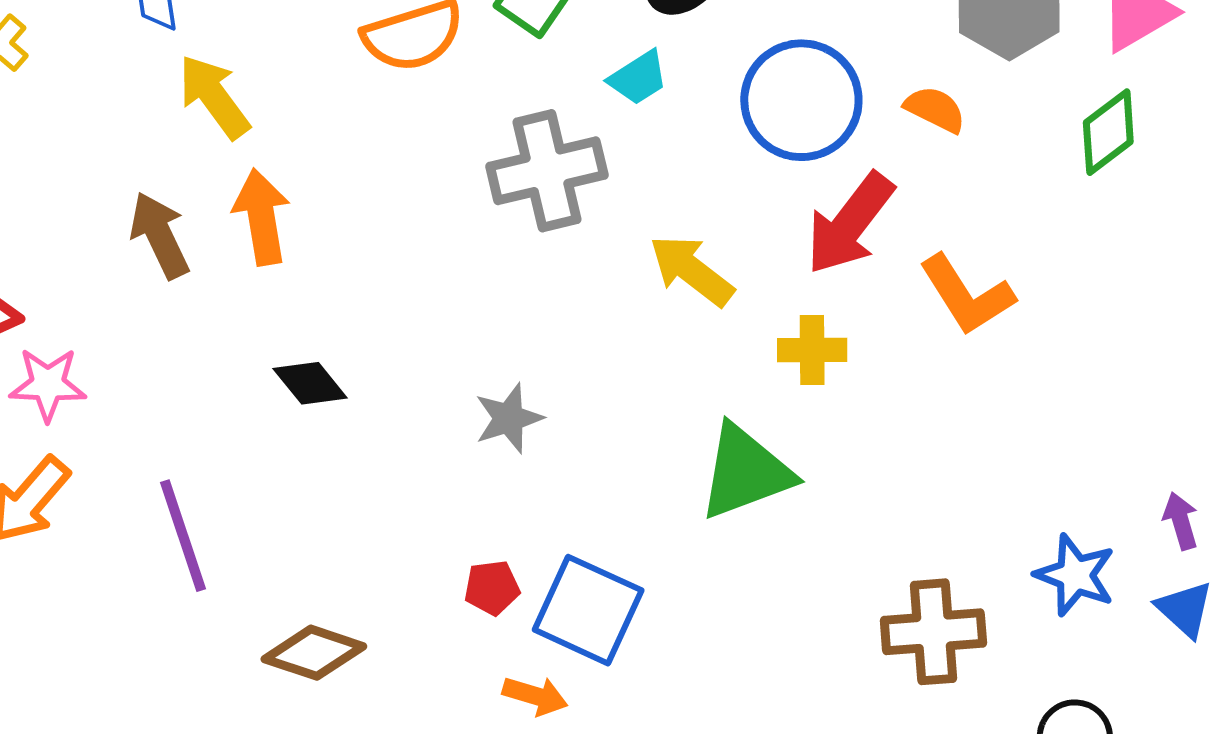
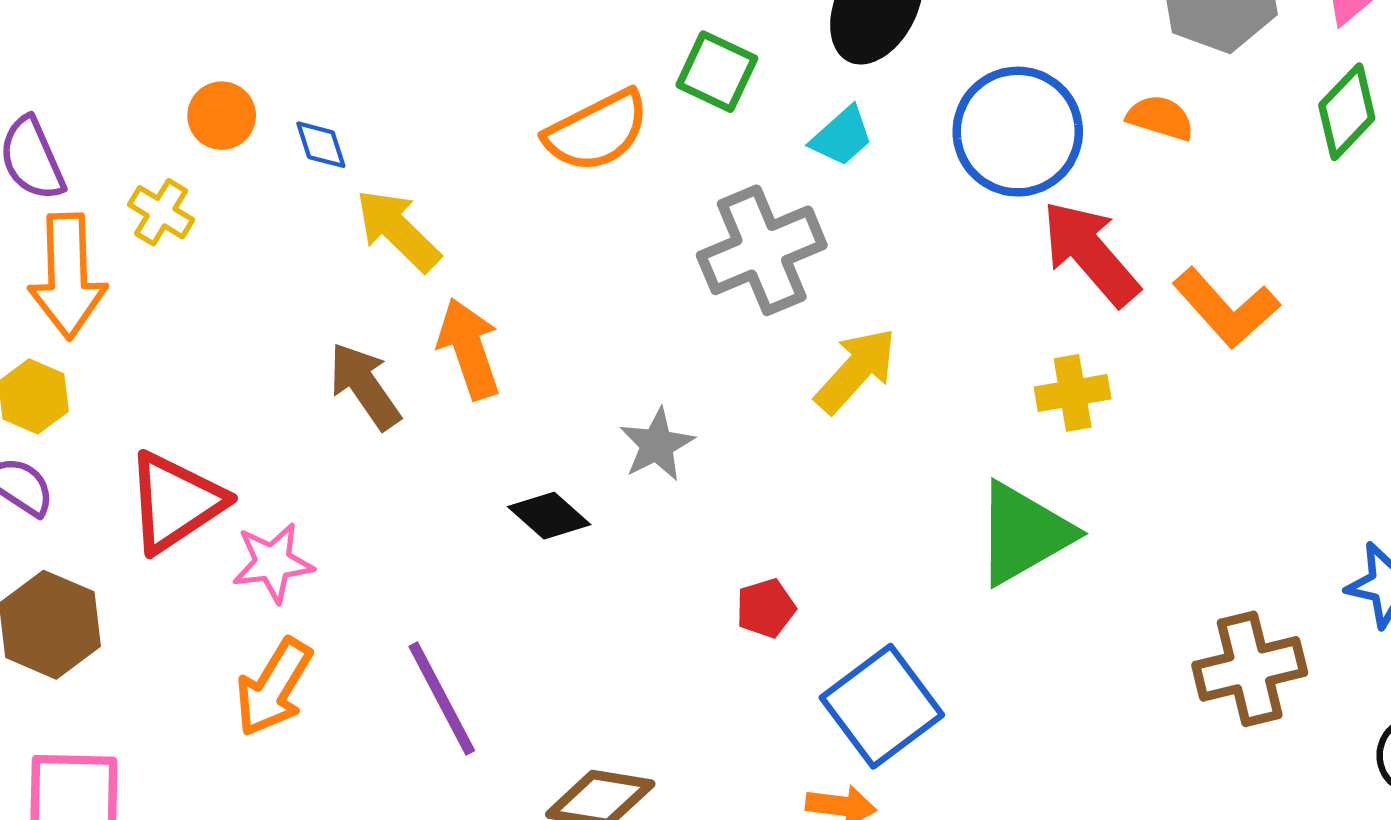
red arrow: (850, 224) -> (1090, 253), turned 111
yellow arrow: (692, 270) -> (856, 370), moved, turned 104
gray star: (509, 418) -> (657, 445), moved
red pentagon: (492, 588) -> (766, 608), moved
blue square: (588, 610) -> (882, 706), turned 38

